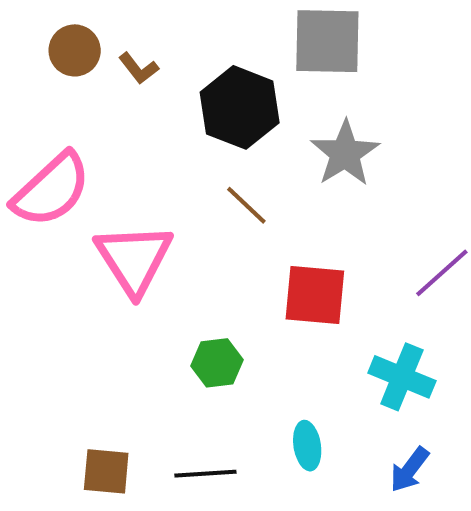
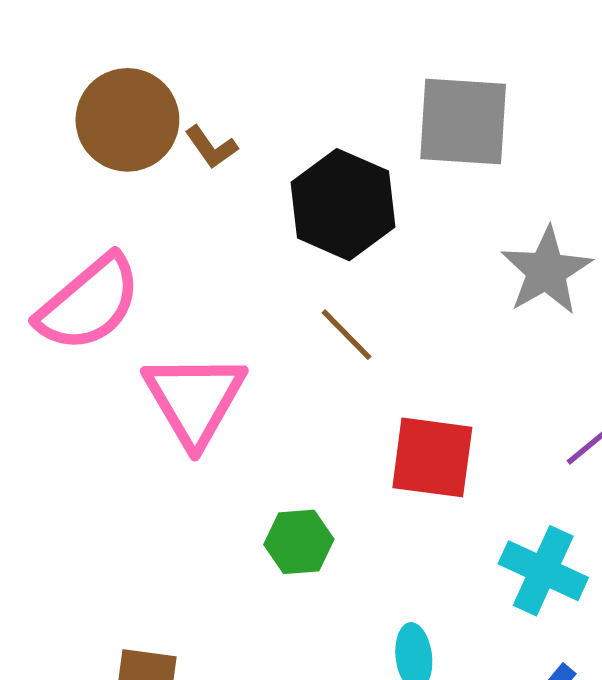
brown circle: (75, 50) -> (127, 120), size x1.5
gray star: (345, 153) -> (546, 271), moved

